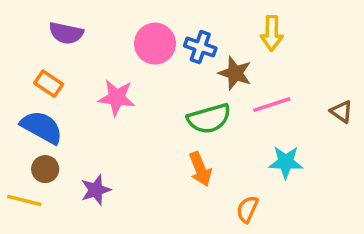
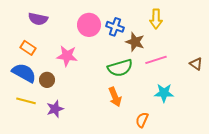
brown circle: (45, 169) -> (47, 80), moved
yellow line: (24, 200) -> (26, 101), moved

